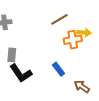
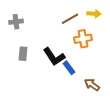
yellow arrow: (84, 33) -> (94, 14), moved
black L-shape: (21, 73) -> (54, 57), moved

